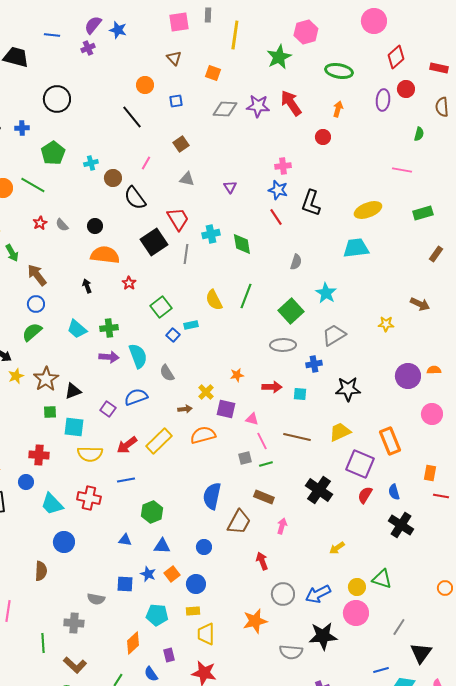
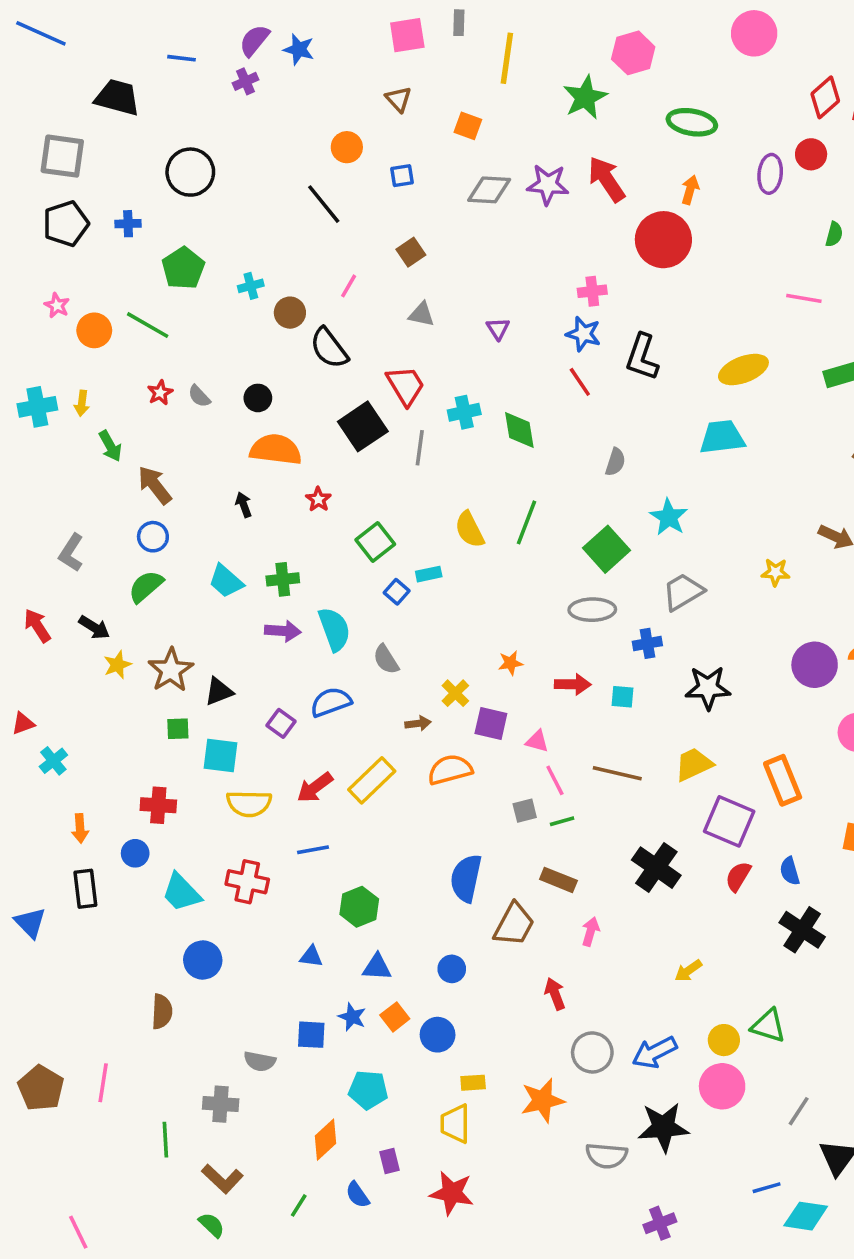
red diamond: (396, 57) -> (825, 97), moved
red circle: (323, 137) -> (663, 240), size x2.0
yellow rectangle: (193, 611) -> (473, 1083), moved

